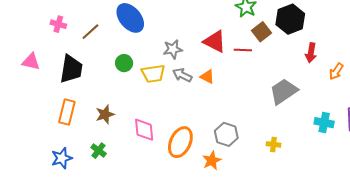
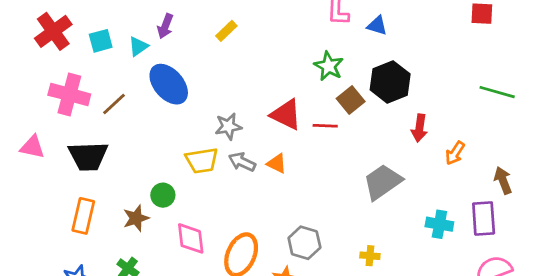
pink cross: (58, 24) -> (69, 95), size x1.8
green circle: (124, 63) -> (163, 195), moved
black trapezoid: (71, 69) -> (88, 156), turned 80

